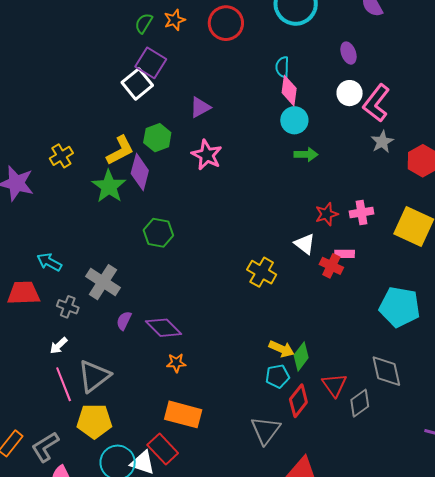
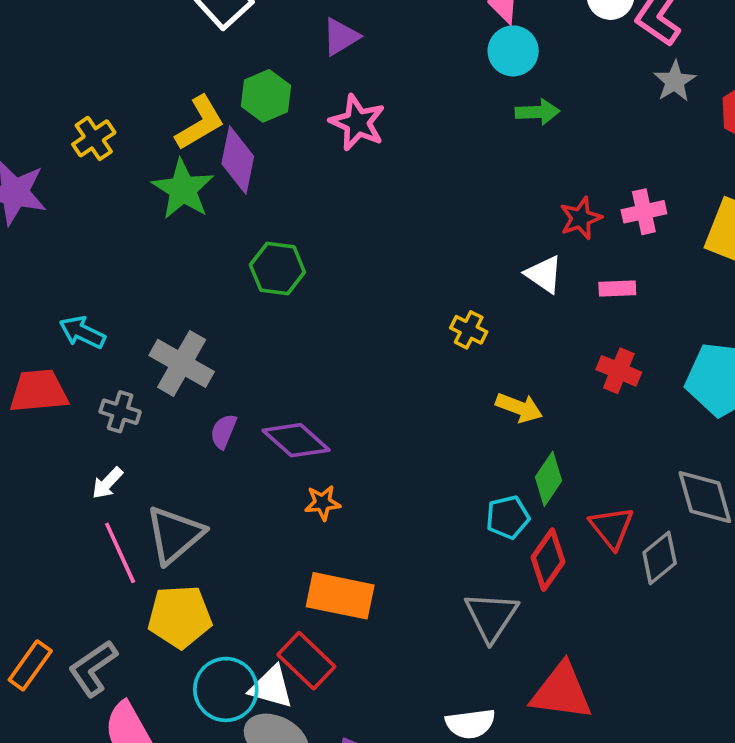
red cross: (331, 266) -> (619, 371), moved
yellow cross: (262, 272) -> (469, 330), size x0.7
yellow arrow: (281, 349) -> (519, 408), moved

